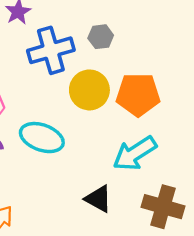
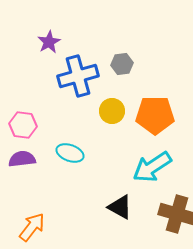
yellow circle: (89, 90) -> (112, 111), size x0.7
cyan ellipse: (42, 138) -> (70, 153), size x0.7

